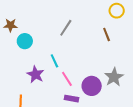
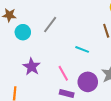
gray line: (66, 28) -> (50, 25), moved
cyan line: (54, 61) -> (82, 49), moved, turned -48

